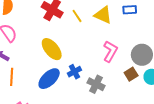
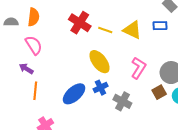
yellow line: (77, 16) -> (105, 30), turned -40
yellow ellipse: (52, 49) -> (100, 62), moved

